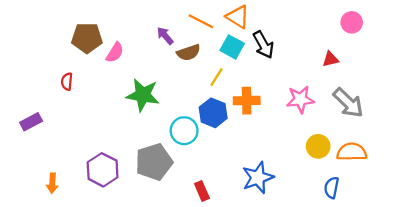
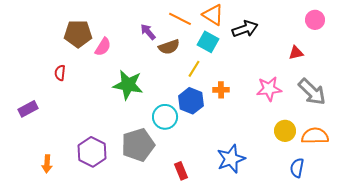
black arrow: (263, 45) -> (245, 29), moved, turned -80
orange cross: (247, 101) -> (221, 90), size x0.7

